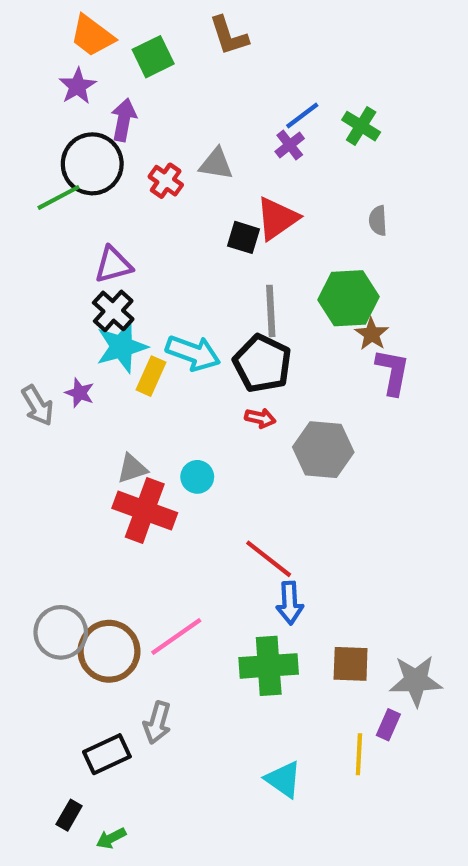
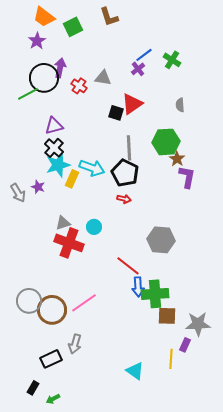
purple arrow: (124, 120) -> (60, 68), moved
gray hexagon: (323, 450) -> (161, 240), moved
green cross: (269, 666) -> (155, 294), moved

